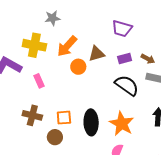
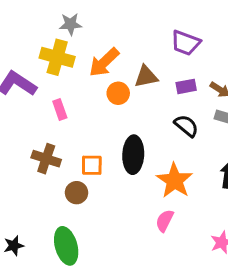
gray star: (52, 18) -> (71, 24), moved
black semicircle: (127, 85) -> (186, 126), size x0.7
black ellipse: (91, 122) -> (133, 155), moved

